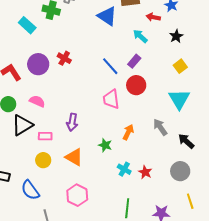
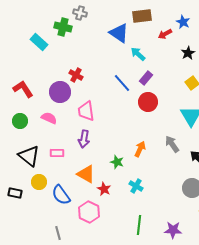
red arrow: (153, 17) -> (165, 34), turned -40
cyan arrow: (140, 36) -> (138, 54), moved
purple circle: (38, 64) -> (60, 92), moved
pink trapezoid: (111, 99) -> (86, 111), moved
black triangle: (22, 125) -> (29, 156), moved, turned -50
yellow circle: (43, 160) -> (39, 182), moved
red star: (145, 172) -> (104, 189), moved
blue semicircle: (30, 190) -> (61, 195), moved

